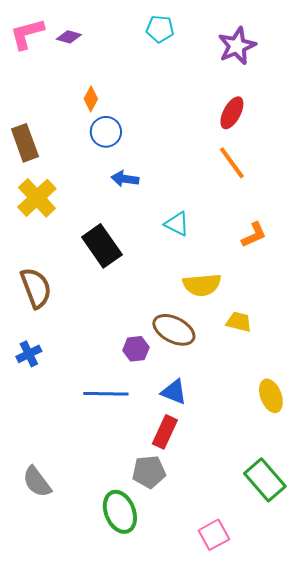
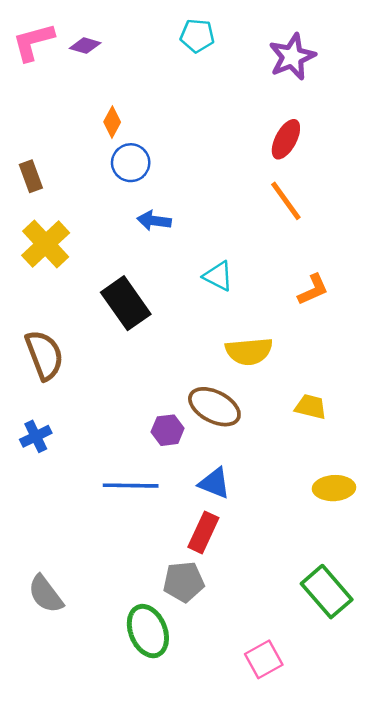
brown rectangle: (25, 143) -> (31, 176), size x0.7
yellow trapezoid: (239, 322) -> (311, 407), moved
yellow ellipse: (271, 396) -> (334, 488), turned -72

